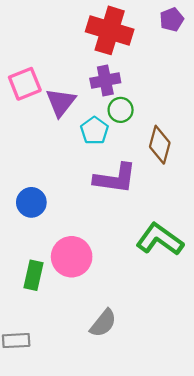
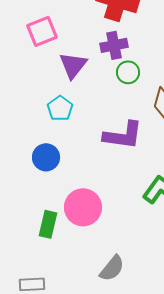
pink square: (25, 84) -> (42, 31), moved
cyan pentagon: (94, 131) -> (60, 108), moved

